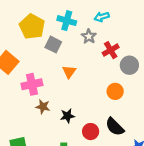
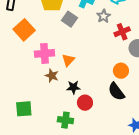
orange triangle: (69, 72) -> (68, 60), moved
black semicircle: (115, 127) -> (116, 92), moved
red circle: (91, 132) -> (85, 103), moved

